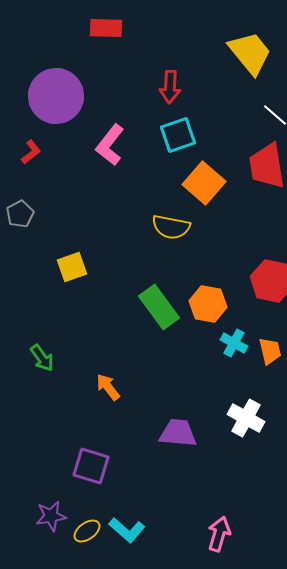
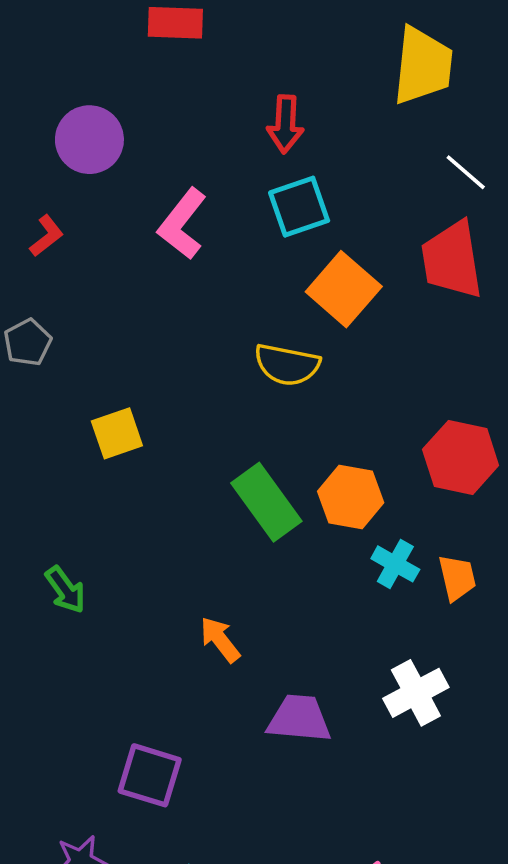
yellow trapezoid: (250, 53) -> (423, 66), turned 45
purple circle: (56, 96) -> (89, 140), size x0.7
orange arrow: (108, 387) -> (220, 640), moved
white cross: (246, 418) -> (416, 693), turned 33

